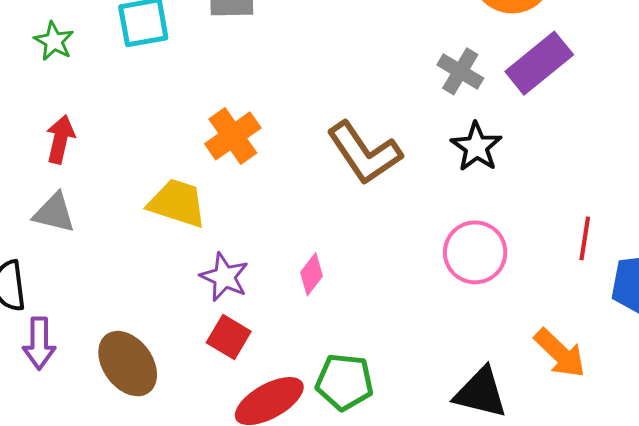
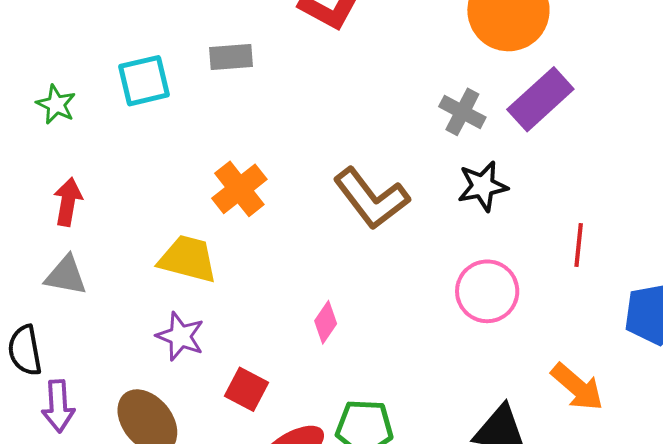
black star: (476, 147) -> (483, 186), turned 30
red line: (585, 238) -> (579, 245), moved
purple star: (224, 277) -> (180, 336), moved

